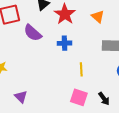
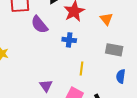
purple triangle: (21, 97) -> (46, 86), moved

